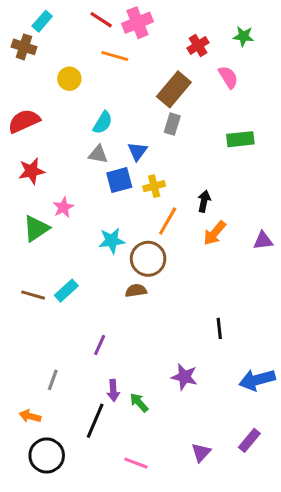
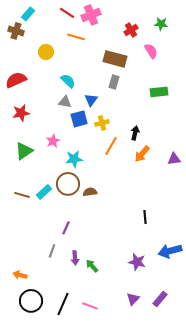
brown rectangle: (174, 89) -> (115, 59), turned 65
cyan semicircle: (103, 123) -> (68, 81), turned -77
pink star: (63, 207) -> (53, 141), moved
brown circle: (148, 259) -> (68, 184), moved
purple star: (184, 377) -> (137, 262), moved
gray line: (53, 380) -> (52, 251), moved
black line: (95, 421) -> (63, 304), moved
purple rectangle: (249, 440) -> (160, 299), moved

